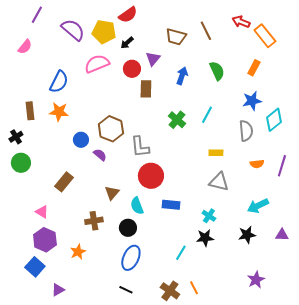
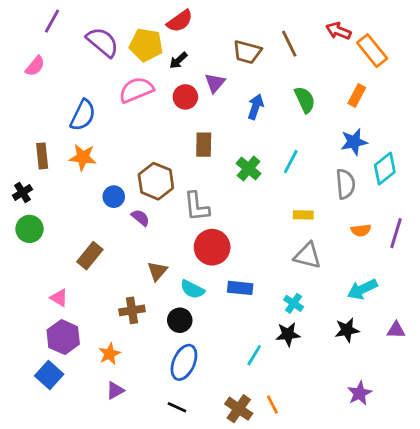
brown rectangle: (146, 89) -> (204, 145), moved
cyan semicircle: (137, 206) -> (192, 289), turned -42
purple triangle: (58, 290) -> (115, 390), moved

